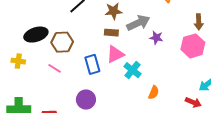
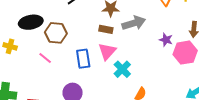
purple star: (156, 38) -> (166, 40), moved
pink triangle: (115, 54) -> (107, 51), turned -30

